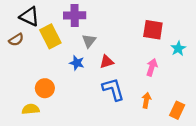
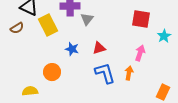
gray triangle: (89, 41) -> (87, 19), moved
orange circle: (45, 88) -> (52, 72), moved
orange arrow: (146, 100) -> (129, 73), moved

